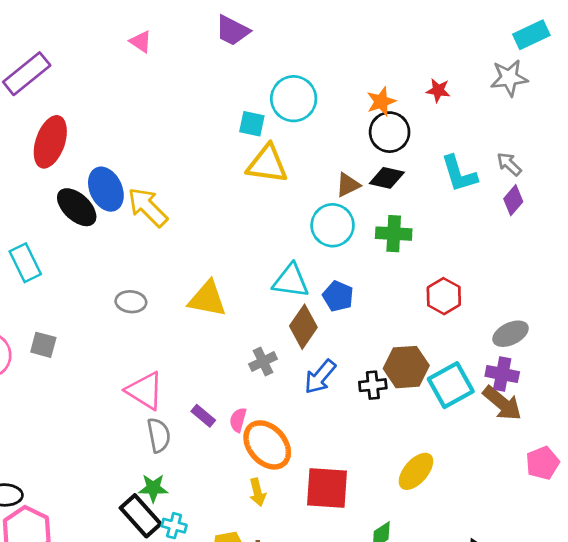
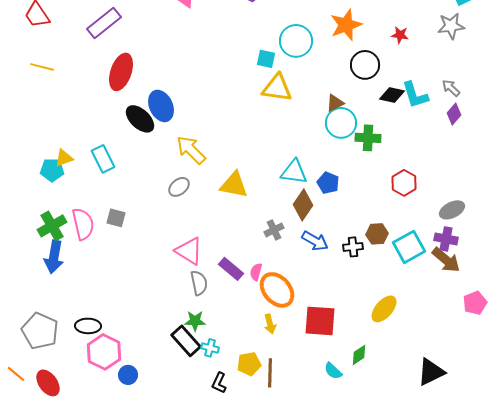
orange star: (381, 101) -> (346, 25), moved, size x1.5
black diamond: (387, 178) -> (392, 95), moved
yellow arrow: (148, 207) -> (191, 150), moved
cyan circle: (333, 225) -> (341, 123), moved
gray ellipse: (131, 302) -> (179, 187), turned -45
brown hexagon: (406, 367) -> (377, 234), size x0.7
blue arrow: (320, 377) -> (315, 241), turned -100
purple rectangle: (203, 416) -> (231, 269), size x1.4

